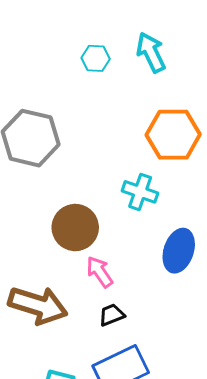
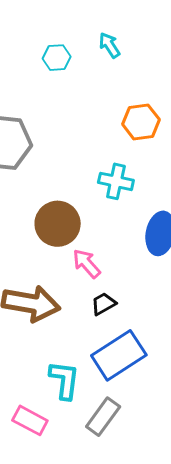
cyan arrow: (151, 52) -> (109, 45), size x0.7
orange hexagon: (173, 135) -> (141, 122), size x0.7

